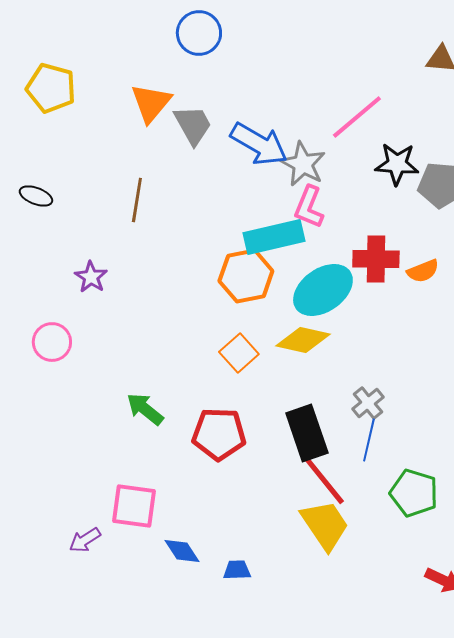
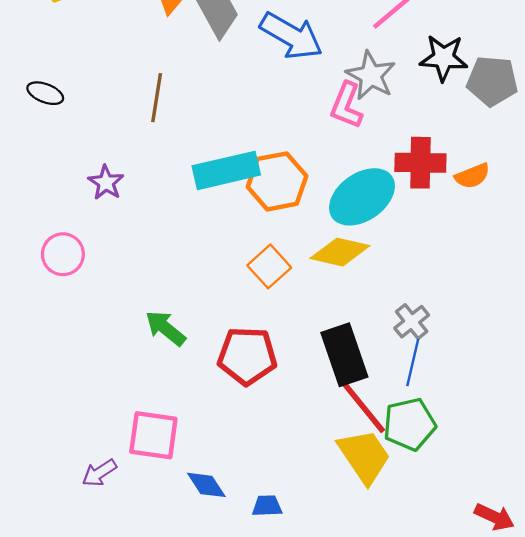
gray star: (303, 164) -> (371, 75), moved
cyan rectangle: (274, 237) -> (226, 170), moved
green pentagon: (414, 493) -> (409, 424), moved, turned -30

